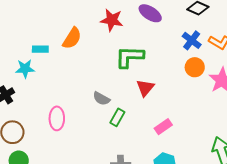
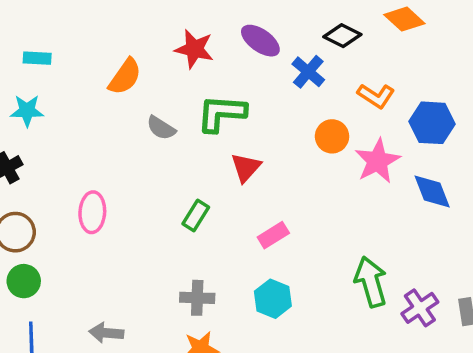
blue cross: (192, 40) -> (308, 72), moved
cyan rectangle: (40, 49) -> (37, 58), moved
cyan star: (25, 69) -> (27, 111), moved
gray semicircle: (101, 99) -> (161, 128), moved

